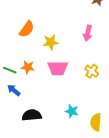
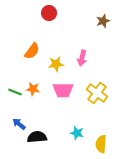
pink arrow: (88, 33) -> (82, 58), moved
yellow cross: (92, 71) -> (97, 93), size x1.5
blue arrow: (14, 90) -> (19, 124), moved

